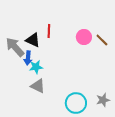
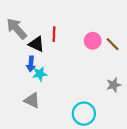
gray arrow: (15, 47) -> (17, 29), moved
gray triangle: (38, 86) -> (32, 100), moved
gray star: (103, 100) -> (114, 85), moved

